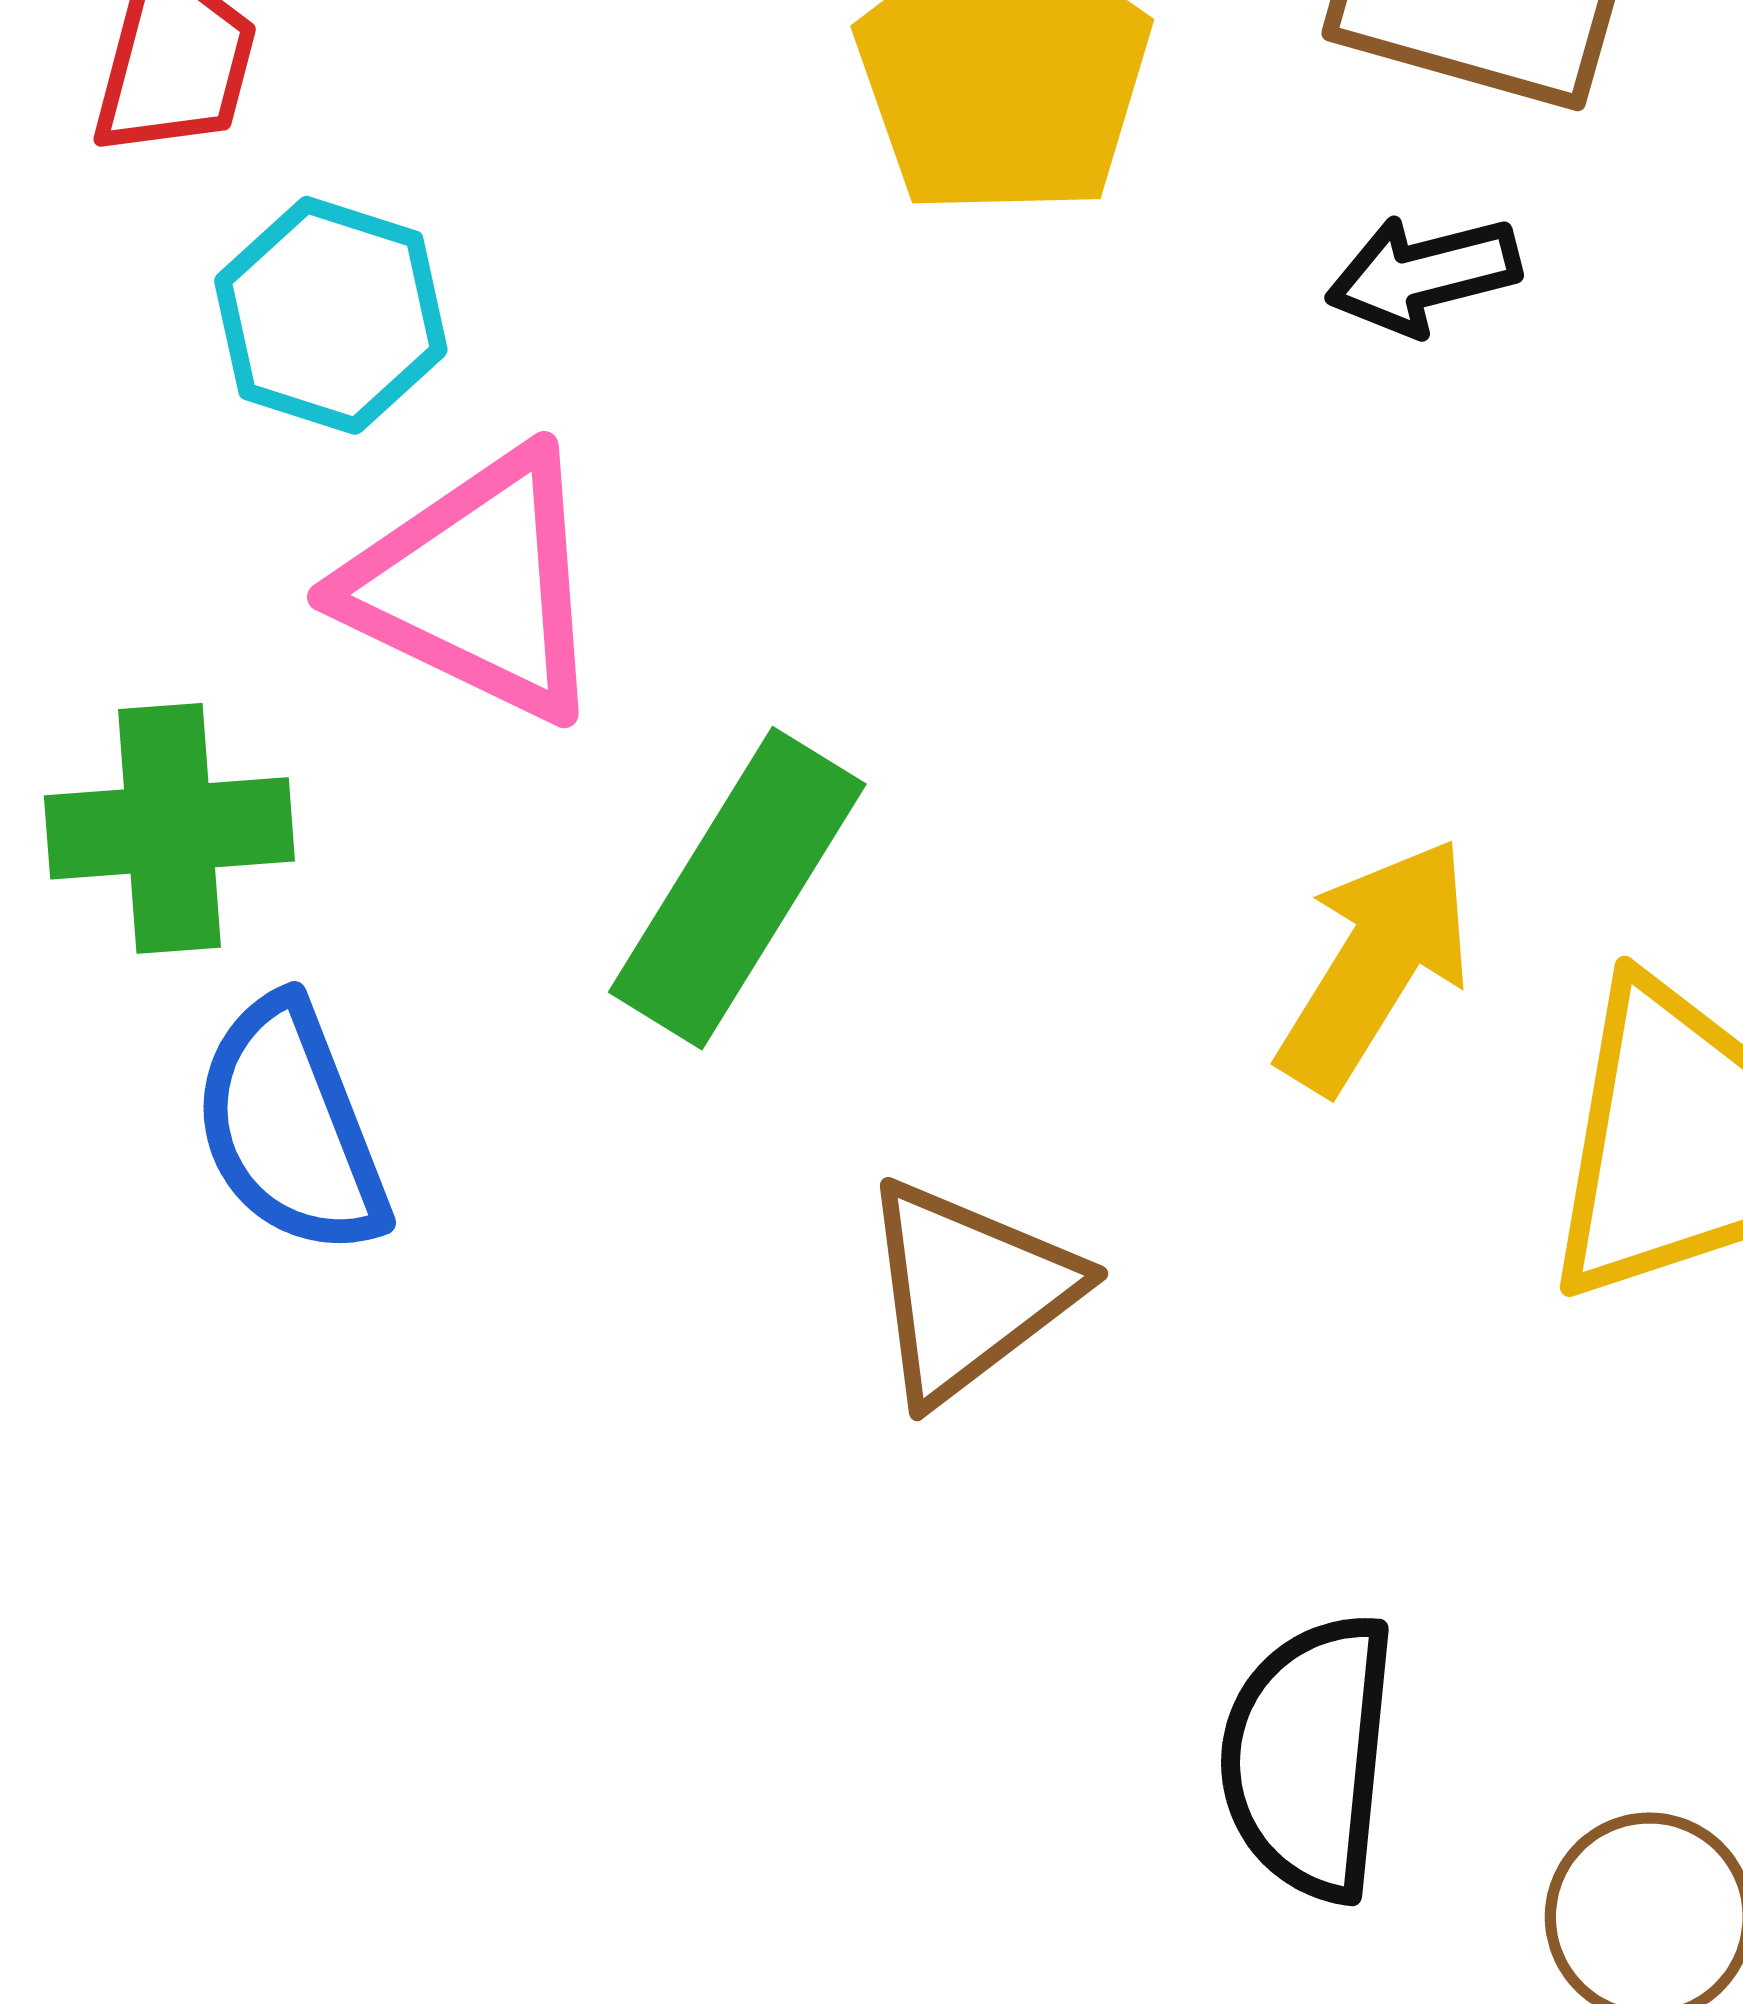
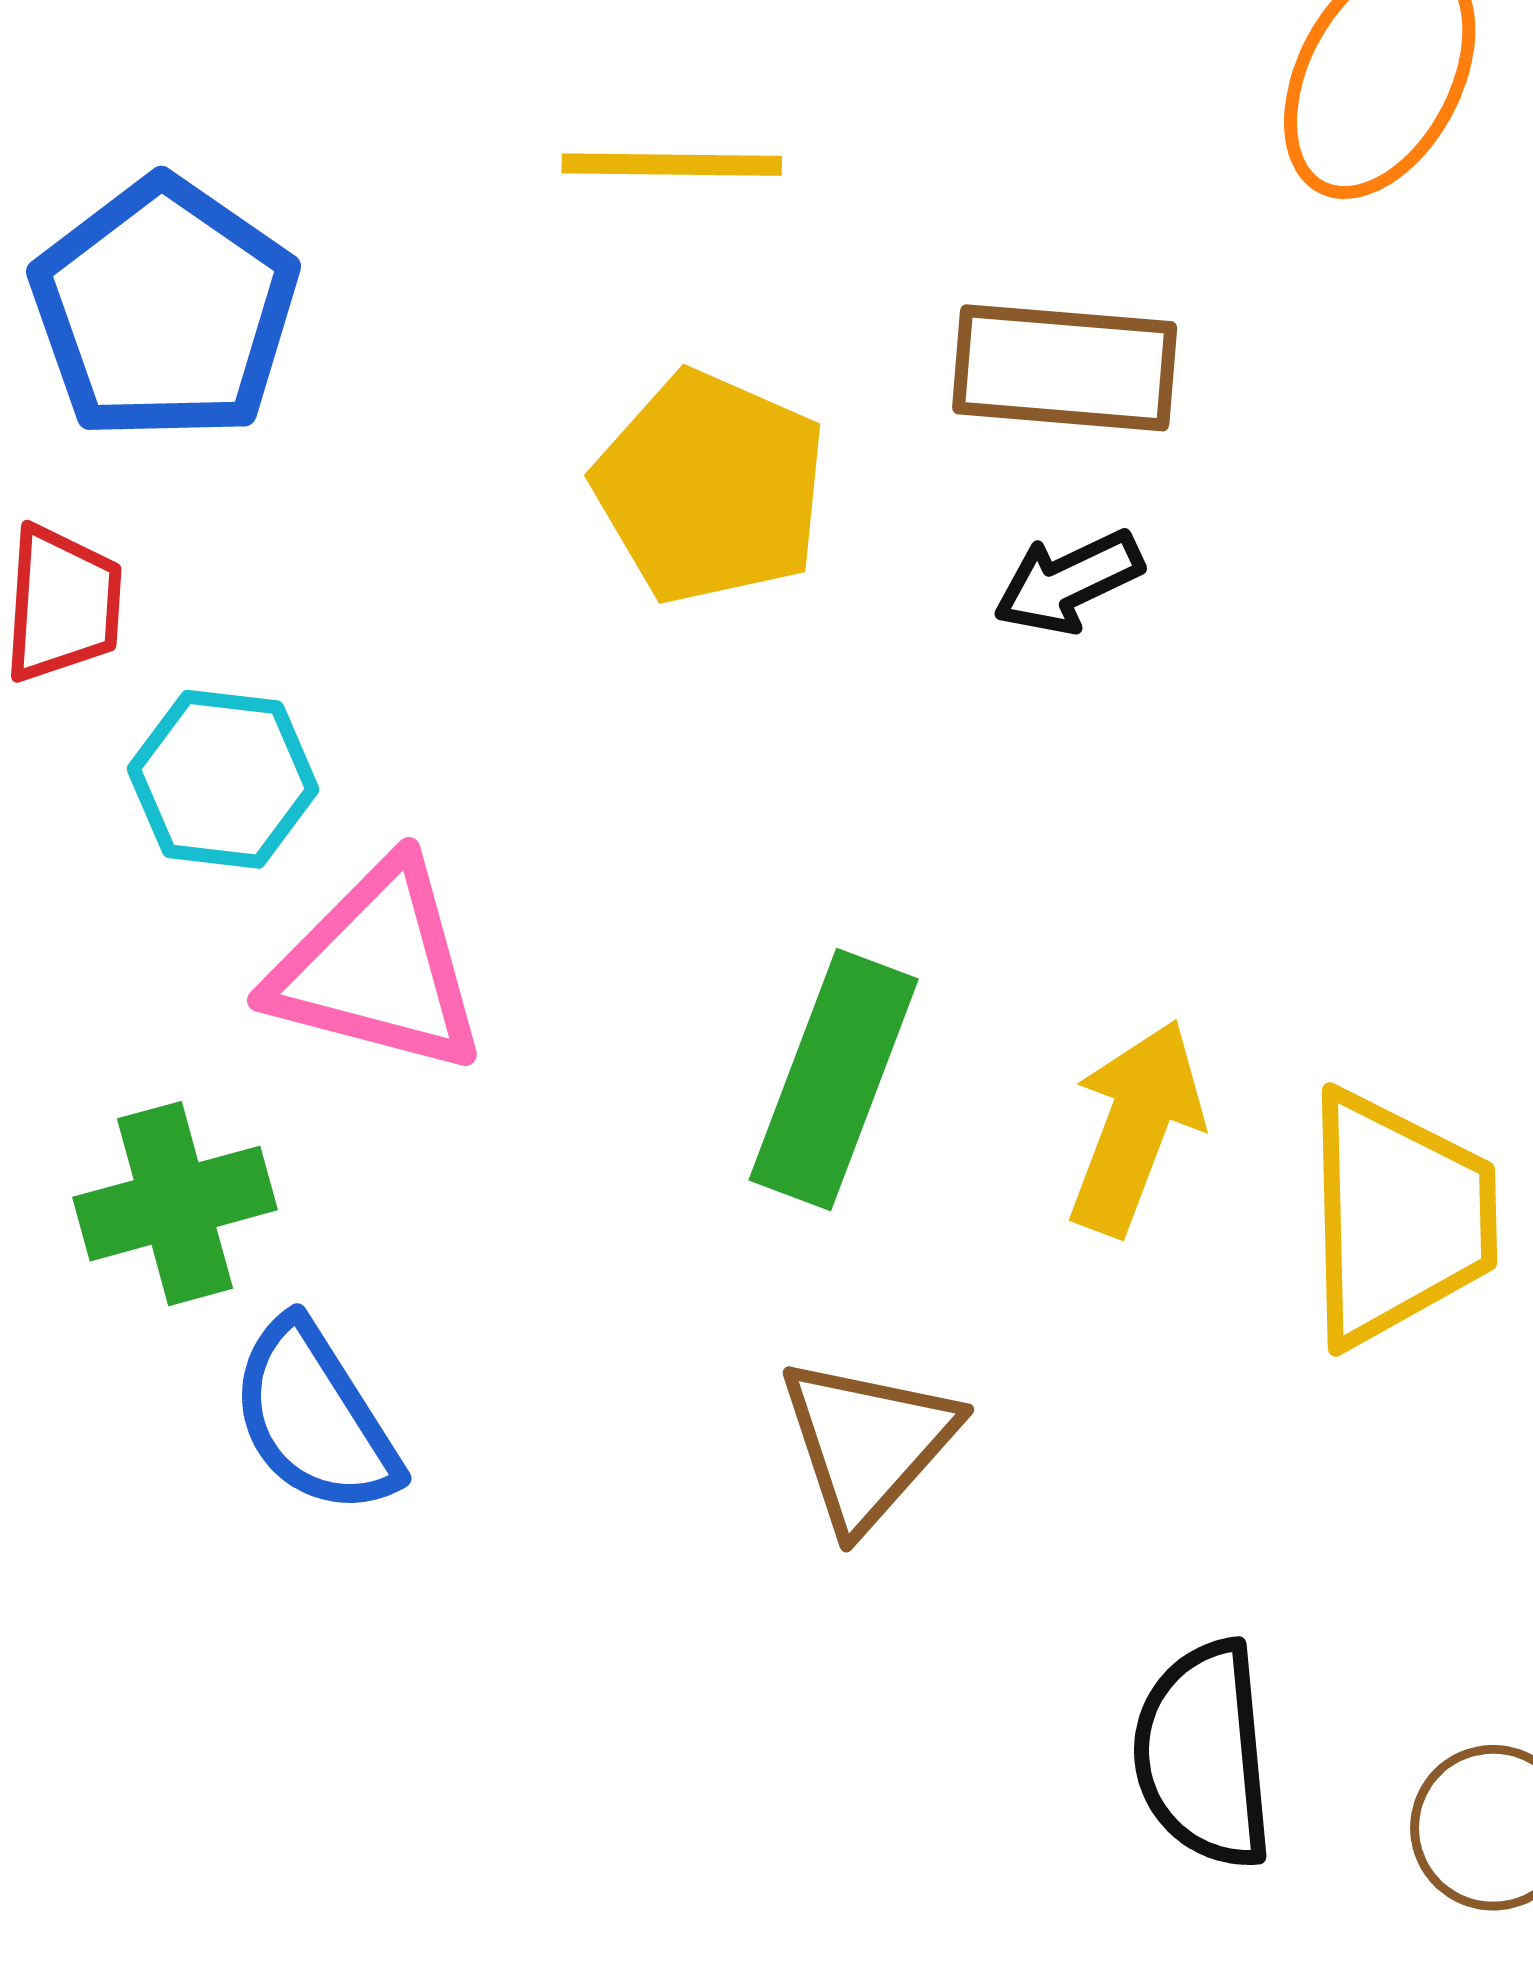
green rectangle: (737, 888) -> (834, 1079), moved

